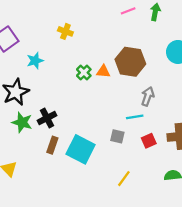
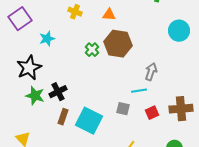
brown hexagon: (130, 62) -> (118, 44), moved
orange triangle: (103, 71) -> (109, 15), moved

